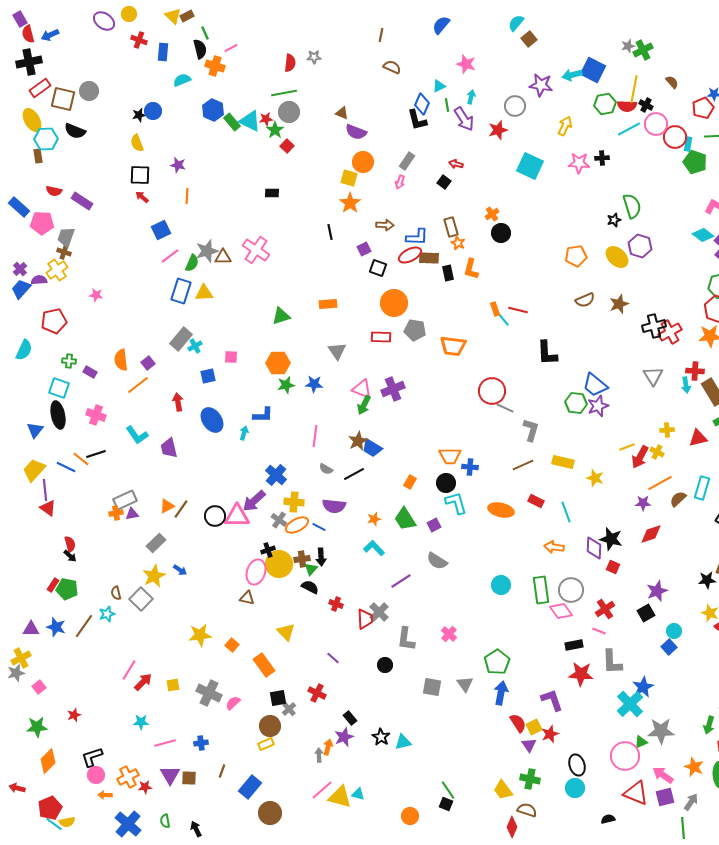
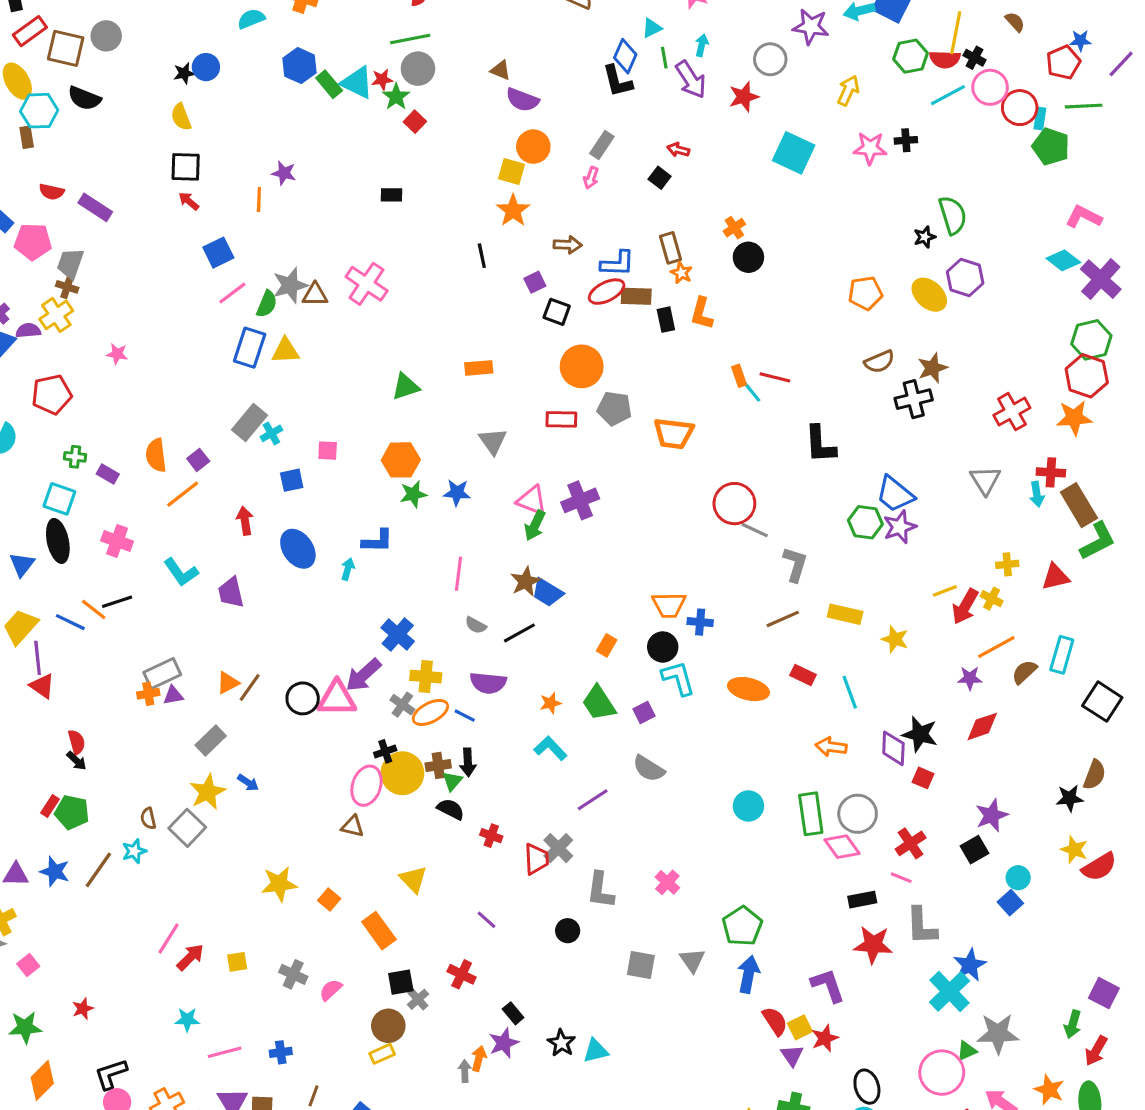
purple star: (178, 165) -> (284, 173), moved
black cross: (654, 326) -> (914, 399), moved
gray cross: (209, 693) -> (293, 974), size x0.7

